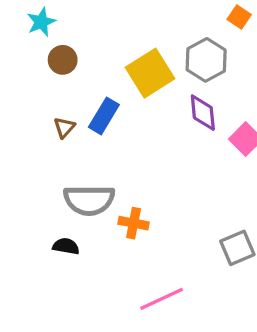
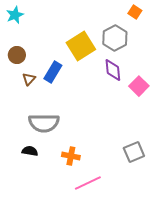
brown circle: (63, 60) -> (17, 55), moved
orange cross: (134, 223) -> (71, 156), moved

